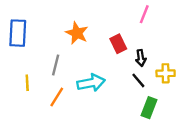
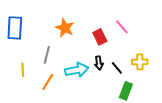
pink line: (144, 14) -> (122, 27), moved, turned -63
black arrow: (141, 58) -> (99, 63), moved

